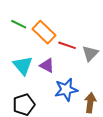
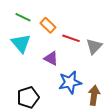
orange rectangle: (44, 32) -> (48, 25), size x0.7
cyan triangle: (23, 65) -> (21, 43), moved

